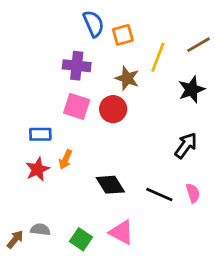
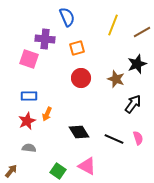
orange square: (123, 35) -> (77, 48), moved
yellow line: (158, 57) -> (113, 25), moved
purple cross: (77, 66) -> (45, 39), moved
brown star: (127, 78) -> (116, 79), moved
pink square: (77, 106) -> (29, 59), moved
gray semicircle: (40, 229) -> (29, 148), moved

